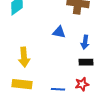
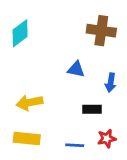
yellow arrow: (24, 57) -> (29, 103), turned 84
black rectangle: (86, 62) -> (92, 109), moved

